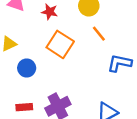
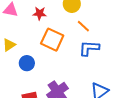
blue L-shape: (119, 63) -> (89, 48), moved

